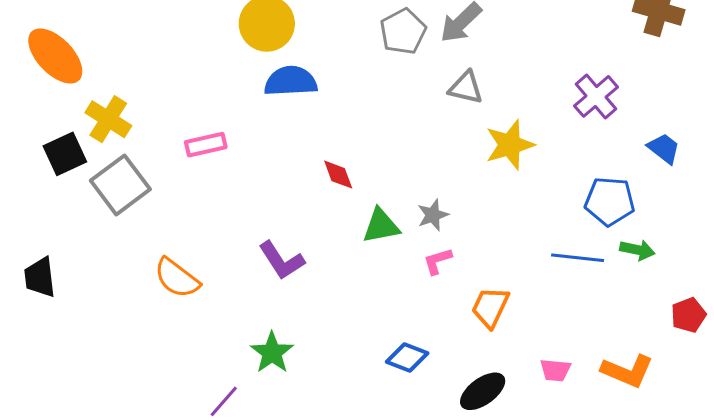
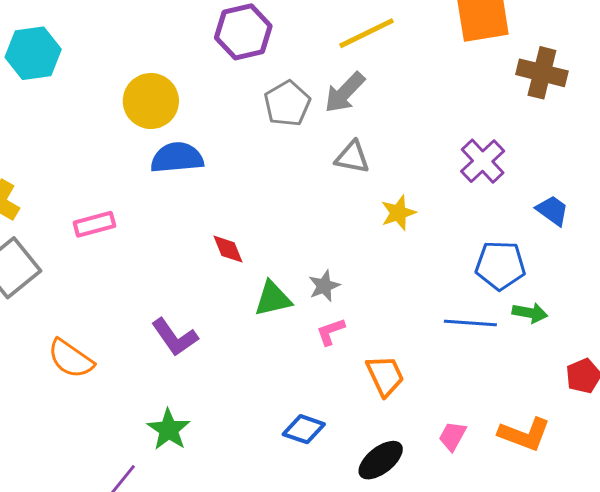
yellow star: (510, 145) -> (398, 213), size x0.7
orange trapezoid: (490, 307) -> (385, 376), turned 132
pink trapezoid: (555, 370) -> (452, 436), turned 116

